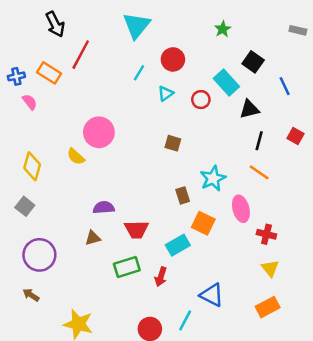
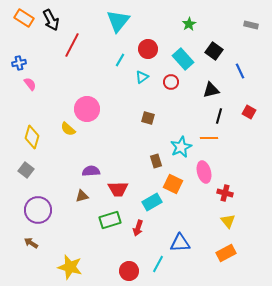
orange rectangle: (49, 73) -> (24, 18), moved
cyan rectangle: (226, 83) -> (183, 59), moved
orange line: (259, 172) -> (209, 138), moved, turned -36
blue triangle: (212, 295) -> (180, 243), turned -30

